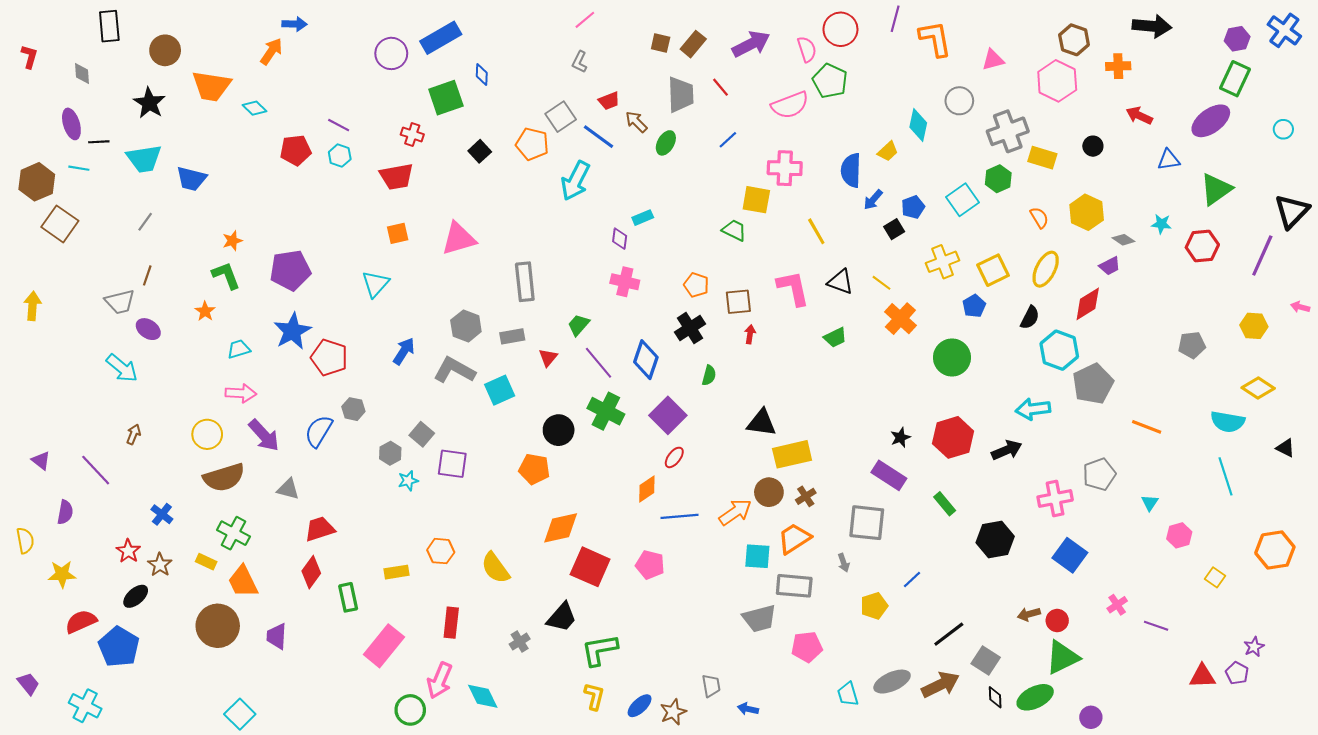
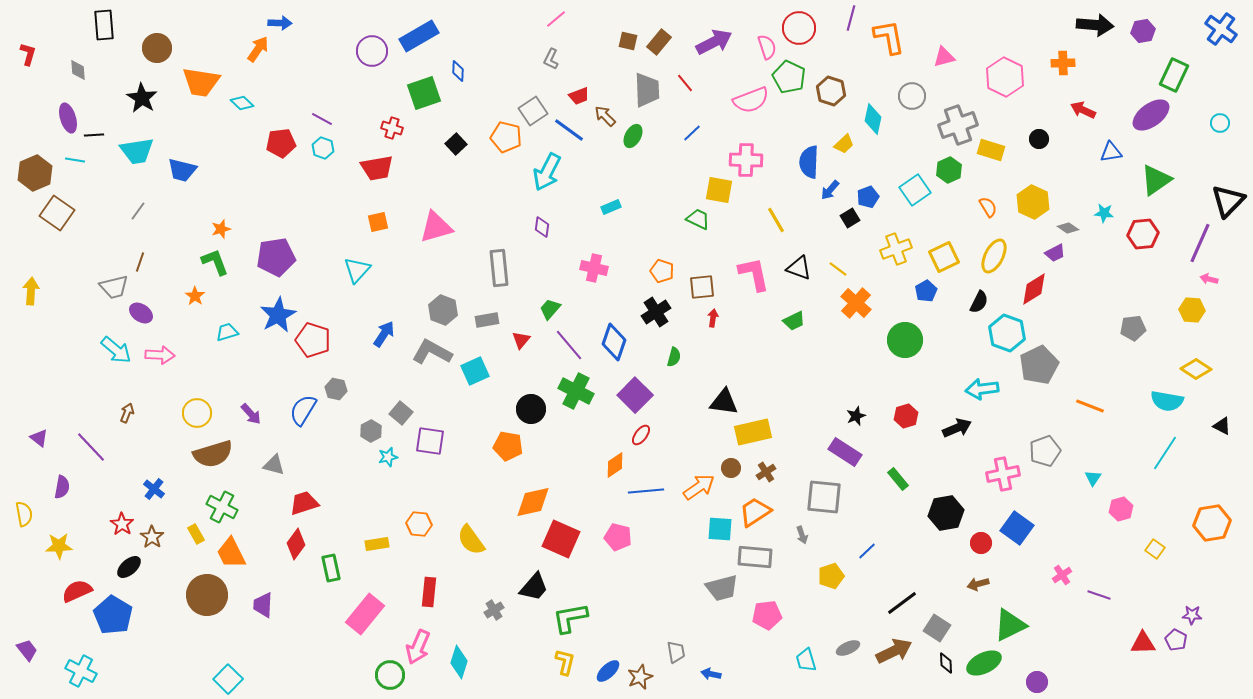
purple hexagon: (1237, 39) -> (1143, 31), moved
brown hexagon: (1074, 40) -> (831, 91), moved
purple diamond: (620, 239) -> (542, 227), moved
pink arrow: (1300, 307) -> (1209, 279), moved
pink arrow: (241, 393) -> (160, 355), moved
purple arrow: (264, 435) -> (251, 414), size x0.7
red hexagon: (953, 437) -> (906, 416), size x0.6
cyan line: (1226, 476) -> (1165, 453), turned 51
brown circle: (769, 492) -> (731, 468), size x0.7
yellow rectangle: (206, 562) -> (196, 534), turned 36
red circle: (1057, 621) -> (981, 543), moved
purple star: (1254, 647) -> (1192, 615), turned 30
gray ellipse: (892, 682) -> (848, 648), size x0.7
cyan diamond: (483, 696) -> (459, 662), turned 44

